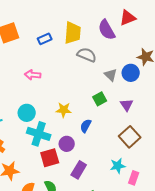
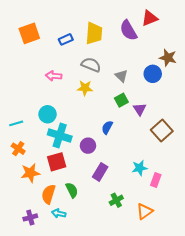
gray semicircle: (87, 55) -> (91, 65), moved
gray triangle: (111, 75) -> (121, 76), moved
purple triangle: (127, 105) -> (140, 109), moved
yellow star: (64, 110) -> (85, 88), moved
brown square: (130, 137) -> (162, 130), moved
red square: (50, 158) -> (57, 162), moved

